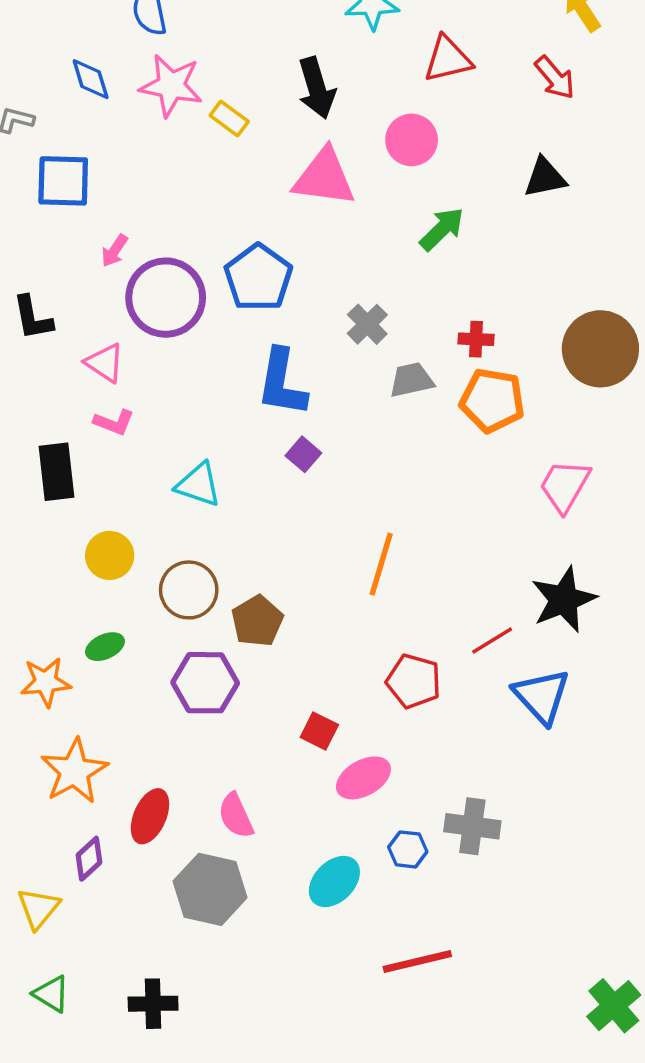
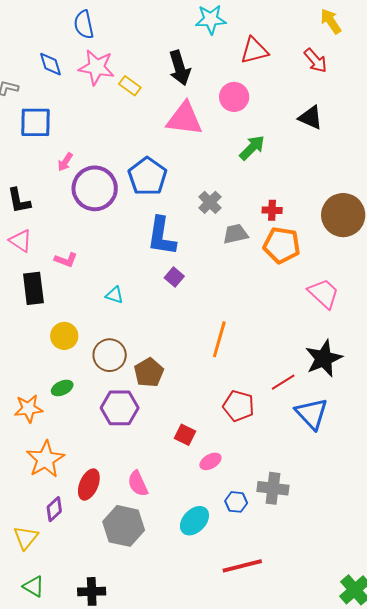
black triangle: (545, 178) -> (310, 118), turned 36
pink triangle: (105, 363) -> (21, 241), moved
cyan triangle: (198, 485) -> (115, 295), size x0.7
pink trapezoid: (565, 486) -> (324, 293), turned 104
pink ellipse: (363, 778) -> (210, 461), size x0.7

